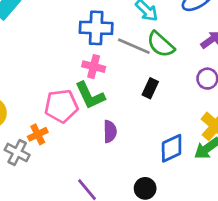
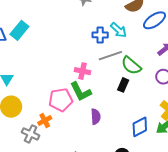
blue cross: (96, 28) -> (100, 35), moved, size x0.7
green semicircle: (161, 44) -> (131, 65), moved
gray line: (134, 46) -> (110, 56), turned -40

